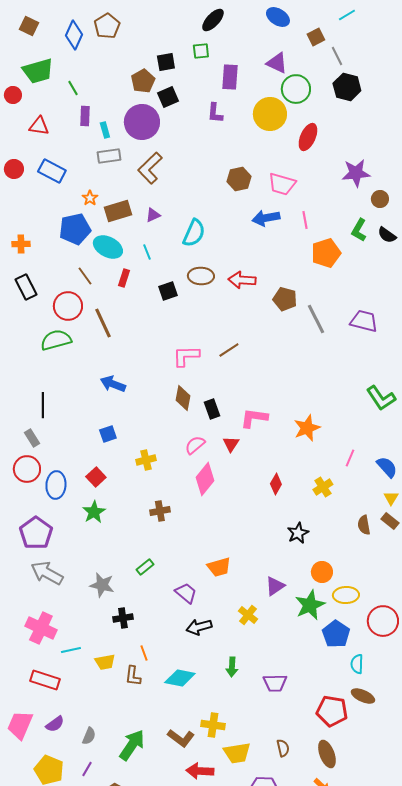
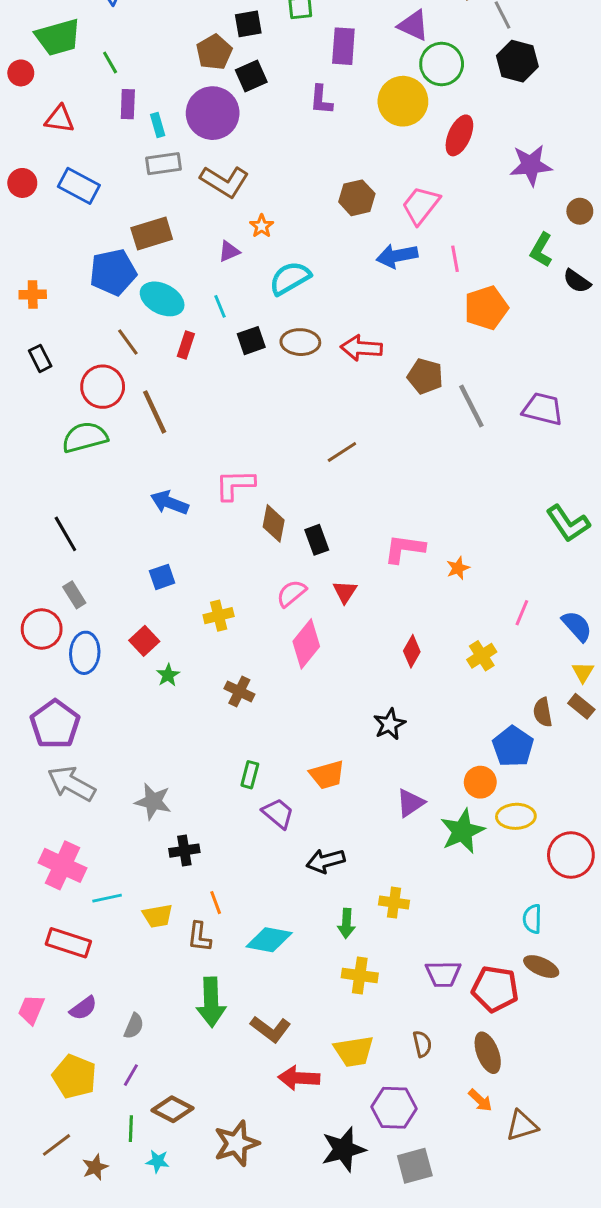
brown L-shape: (150, 168) -> (225, 181), turned -104
purple star: (356, 173) -> (531, 165), moved
pink trapezoid: (282, 184) -> (421, 205), turned 112
orange star: (90, 198) -> (262, 226), moved
brown circle: (380, 199) -> (580, 211), moved
brown rectangle: (118, 211) -> (152, 234), moved
green L-shape: (359, 230) -> (541, 250), moved
cyan semicircle: (194, 233) -> (290, 278), turned -144
black rectangle: (26, 287) -> (40, 358), size x0.7
black square: (168, 291) -> (251, 341), moved
pink L-shape: (186, 356) -> (235, 485), moved
black line: (43, 405) -> (65, 534), turned -30
pink L-shape: (254, 418) -> (404, 549), moved
orange star: (307, 428) -> (458, 568), size x0.6
gray rectangle: (32, 438) -> (74, 595), moved
brown cross: (160, 511) -> (239, 691), turned 36
green star: (94, 512) -> (168, 675), moved, size x0.7
black star: (298, 533) -> (390, 724), moved
green rectangle: (145, 567) -> (250, 775), moved, turned -36
yellow cross: (248, 615) -> (394, 903), moved, turned -30
black arrow: (199, 627) -> (326, 861), moved
blue pentagon: (336, 634) -> (513, 746), moved
purple trapezoid: (275, 683) -> (443, 974), moved
pink trapezoid: (20, 725) -> (31, 1010), size x0.7
yellow cross: (213, 725) -> (360, 975), moved
green arrow: (132, 745) -> (211, 1002), moved, turned 144

